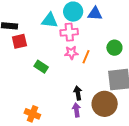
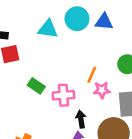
pink cross: (69, 32) -> (63, 95), moved
pink star: (71, 53) -> (102, 90), moved

